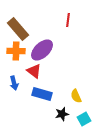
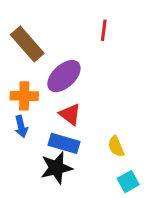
orange cross: (16, 51) -> (24, 96), moved
red triangle: (34, 71) -> (70, 114), moved
black star: (62, 114) -> (56, 168), moved, size x1.5

